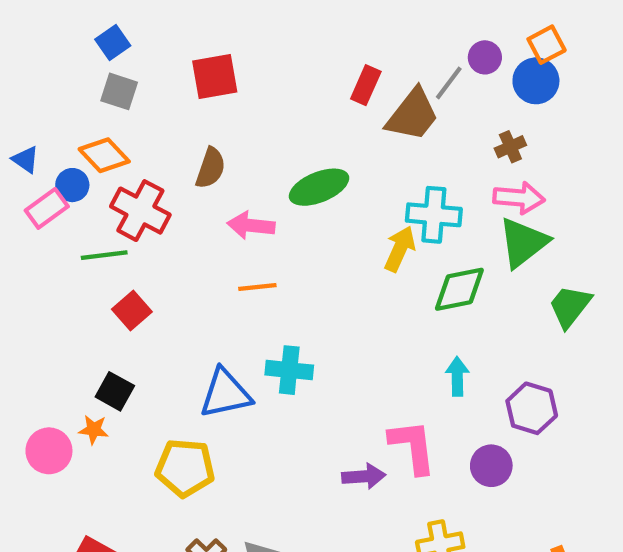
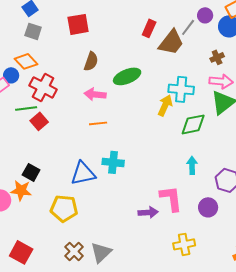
brown semicircle: (211, 168) -> (91, 61), moved
red square: (132, 310) -> (39, 121), moved
orange star: (94, 430) -> (21, 190), size x1.5

